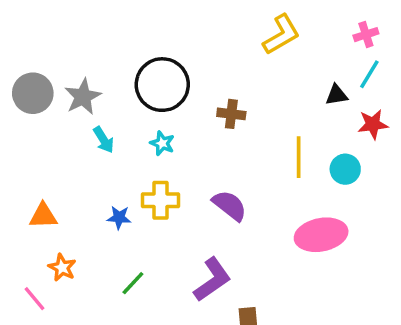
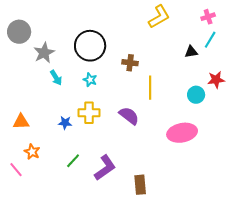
gray circle: (33, 93) -> (19, 32), moved
red star: (373, 124) -> (216, 80), moved
yellow line: (299, 157) -> (150, 88), moved
purple L-shape: (212, 280) -> (105, 168), moved

